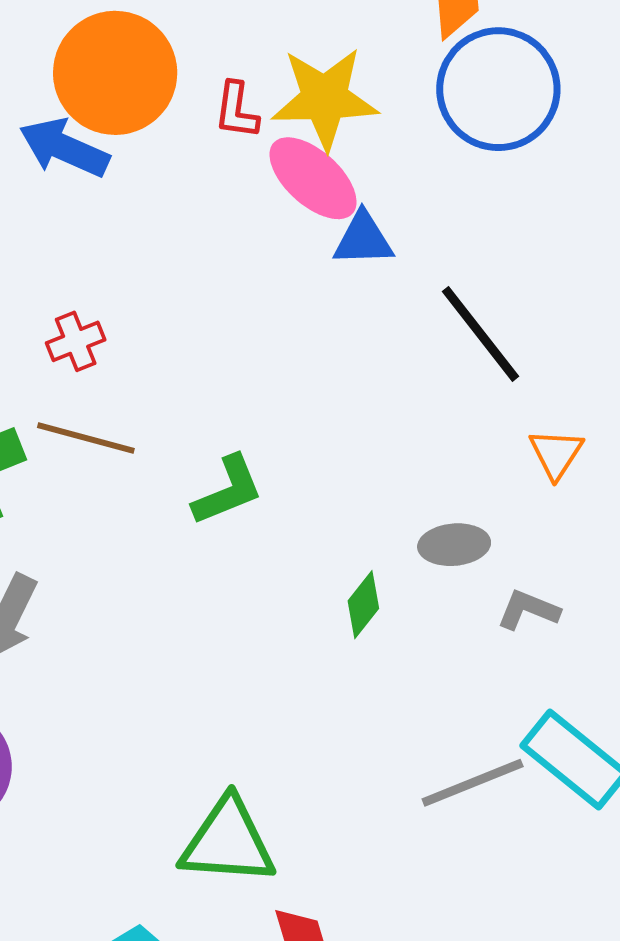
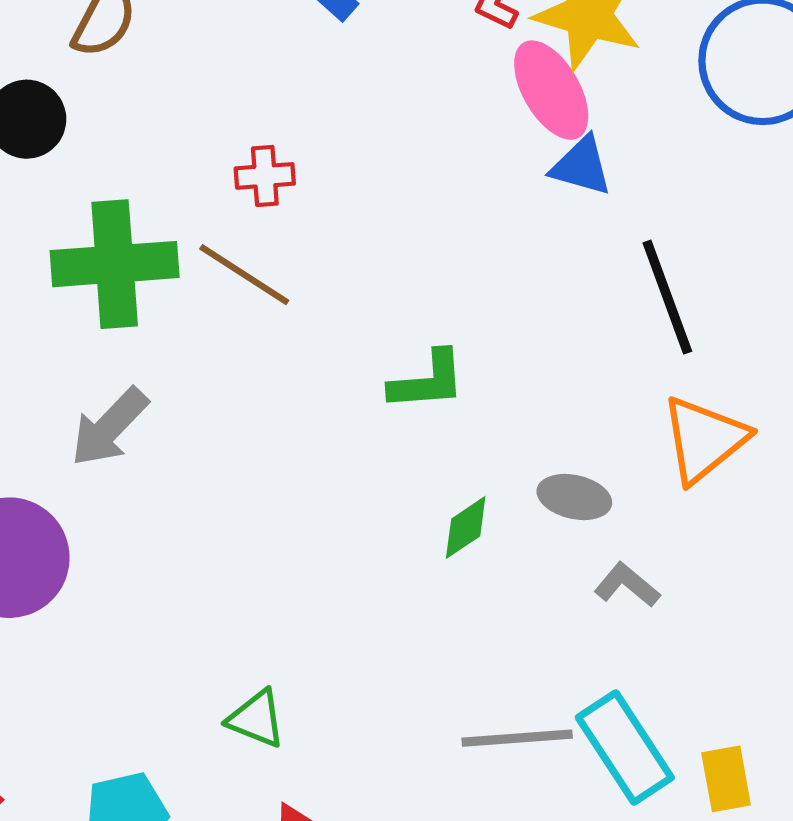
orange triangle: (556, 454) -> (704, 439), size x1.6
green L-shape: (228, 490) -> (427, 381), moved
green triangle: (228, 842) -> (256, 719), size x0.6

